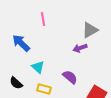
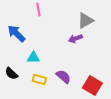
cyan triangle: (38, 67) -> (33, 58), turned -40
purple semicircle: (70, 77) -> (63, 77), moved

